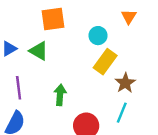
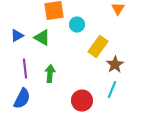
cyan circle: (98, 36) -> (77, 25), moved
green arrow: (60, 95) -> (50, 74), moved

